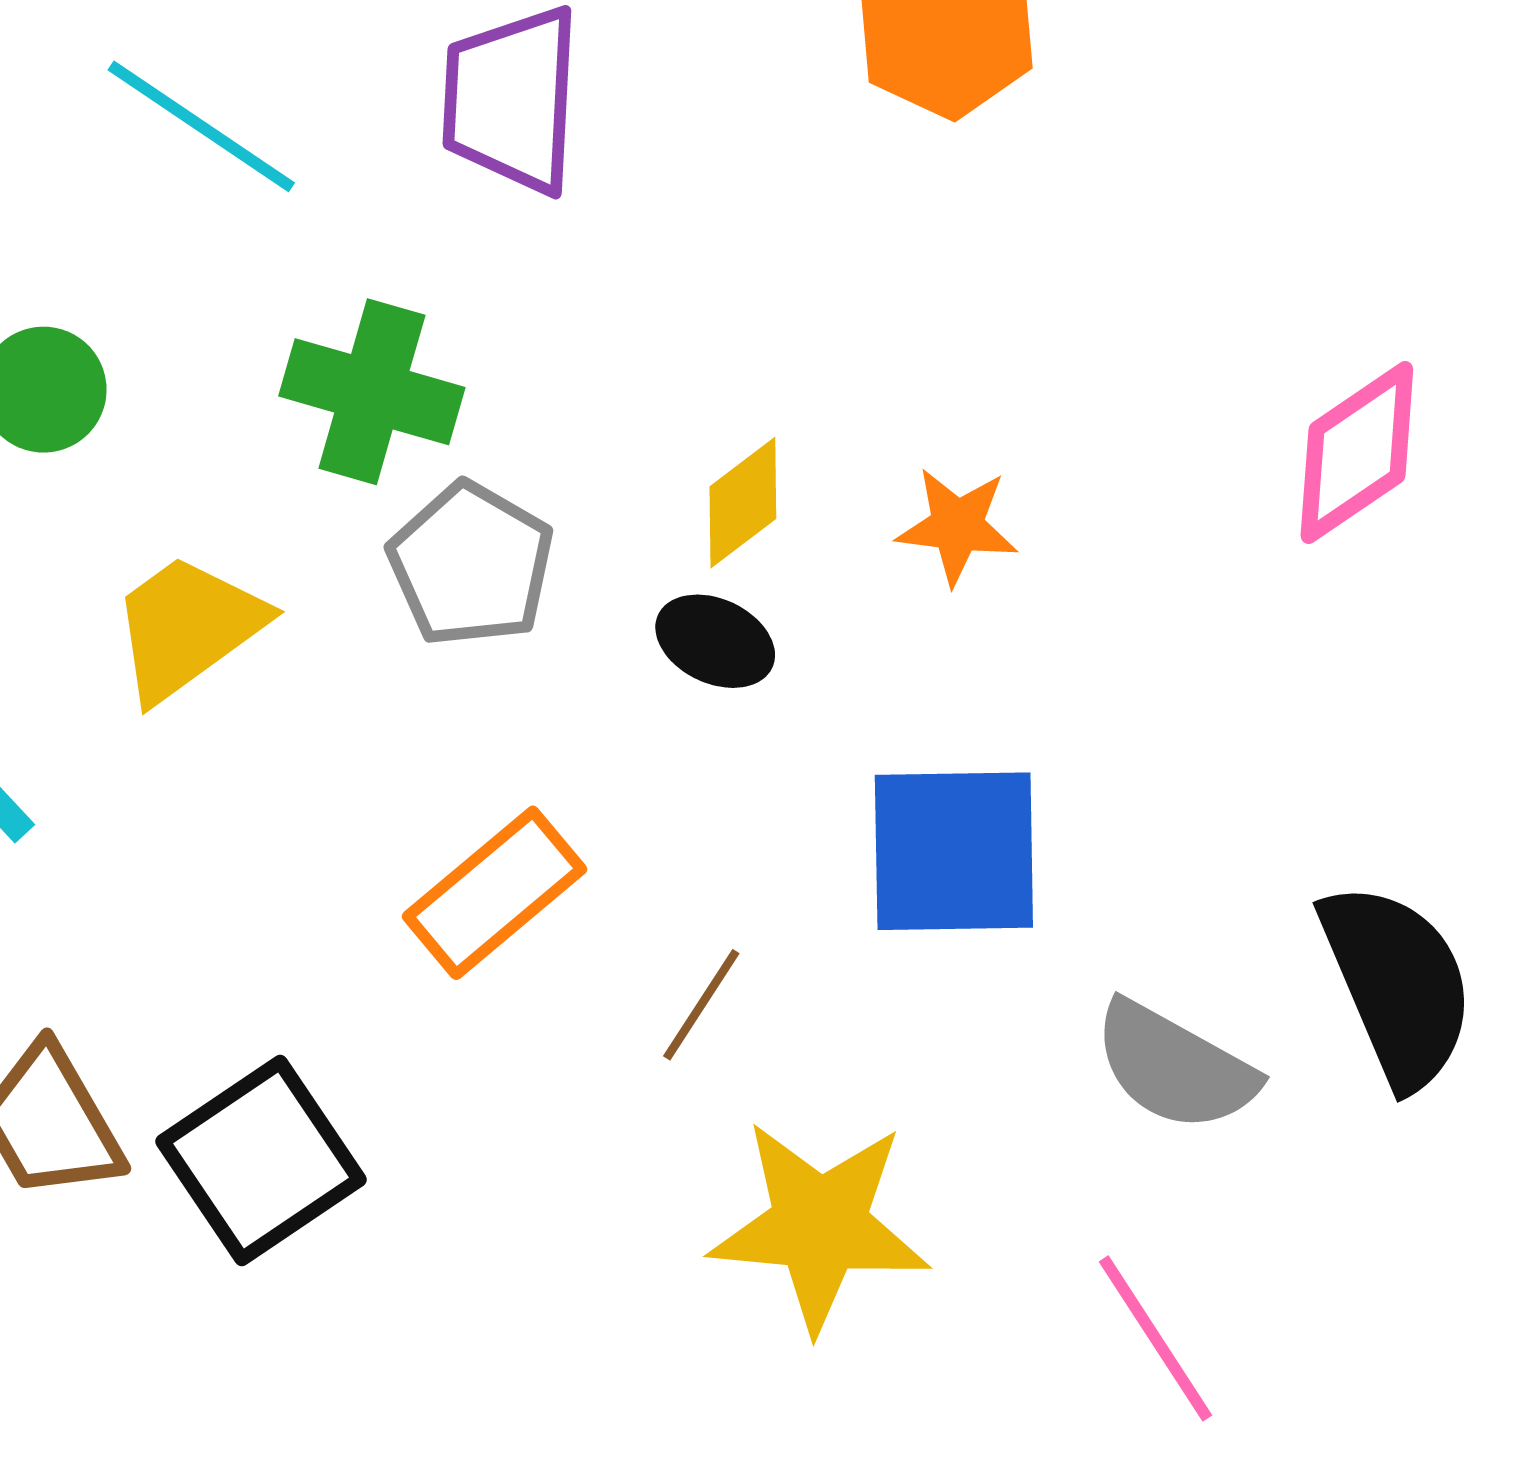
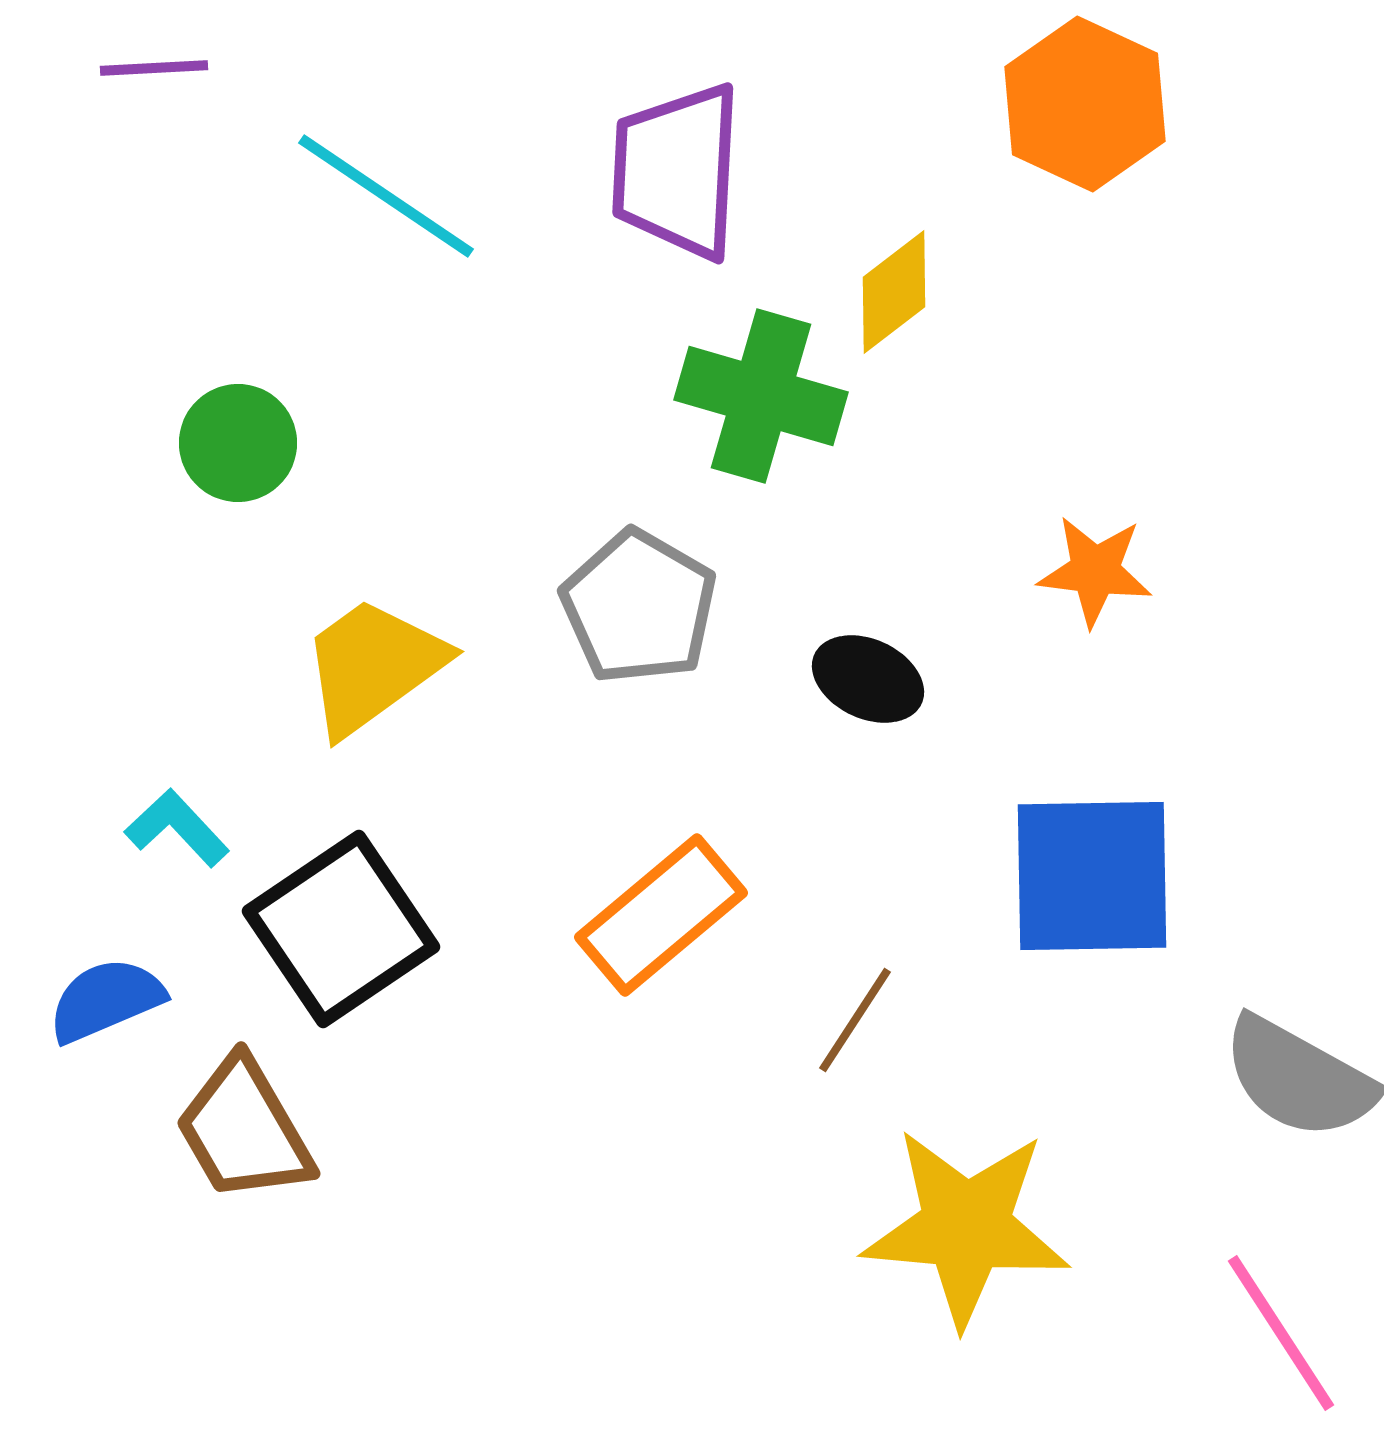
green cross: (372, 392) -> (761, 396), moved
yellow diamond: (743, 503) -> (894, 292), moved
black square: (261, 1160) -> (341, 929), moved

